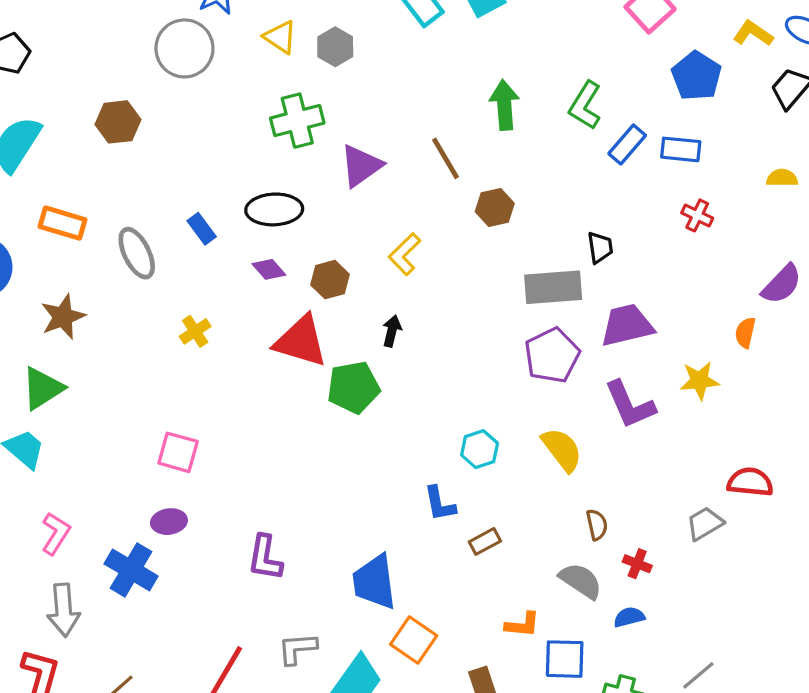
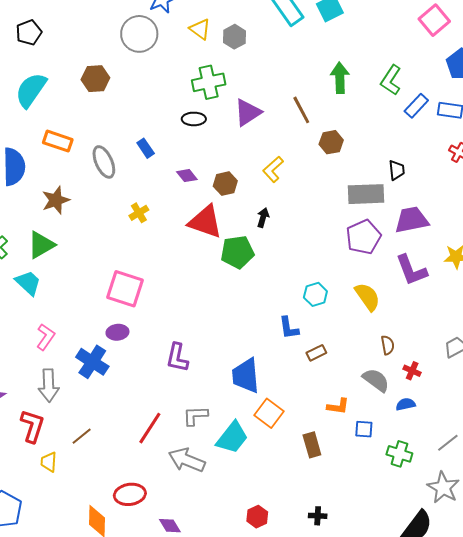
black ellipse: (274, 209) -> (194, 119), moved, size x0.7
pink square: (178, 452) -> (125, 289), size x1.4
blue square: (565, 659) -> (364, 429), size x0.7

